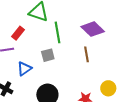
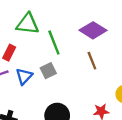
blue triangle: (24, 69) -> (24, 76), moved

